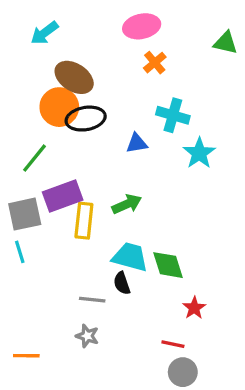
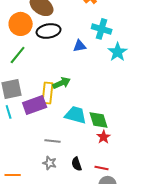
orange circle: (59, 107) -> (21, 24), moved
purple rectangle: (63, 196) -> (35, 105), moved
green arrow: (127, 204) -> (62, 83), moved
black semicircle: (122, 283) -> (77, 164), moved
red star: (194, 308) -> (104, 137), moved

